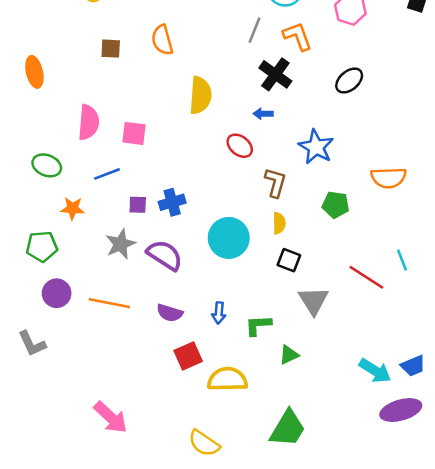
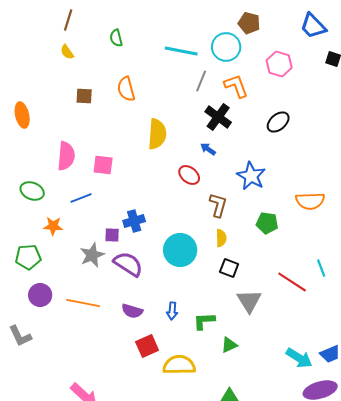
blue arrow: (263, 114) -> (208, 149), turned 35
purple square: (138, 205) -> (112, 235), moved

